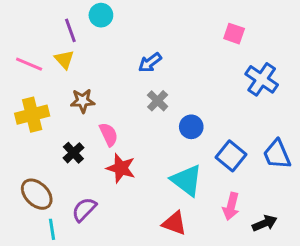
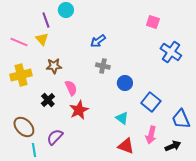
gray cross: (158, 101) -> (103, 66), turned -32
blue trapezoid: (277, 154) -> (181, 119), moved
red star: (121, 168) -> (79, 110), turned 30
cyan triangle: (187, 180) -> (122, 118), size x0.6
red triangle: (174, 223) -> (126, 146), moved

